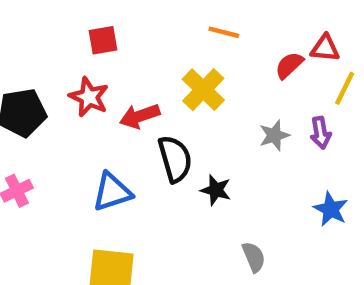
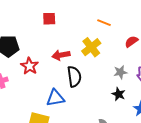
red star: (89, 97) -> (30, 66), moved
black star: (216, 190) -> (119, 94), moved
blue triangle: (112, 192) -> (55, 98), moved

